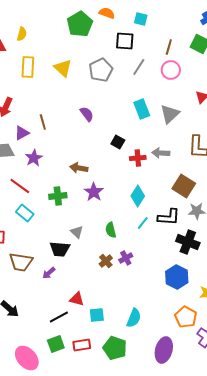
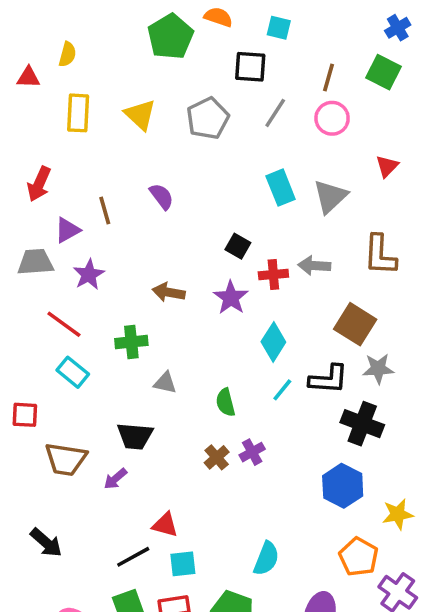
purple semicircle: (87, 114) -> (162, 196), moved
purple star: (94, 192) -> (231, 298), moved
gray triangle: (77, 232) -> (165, 383), moved, turned -32
cyan square: (97, 315) -> (183, 564), moved

